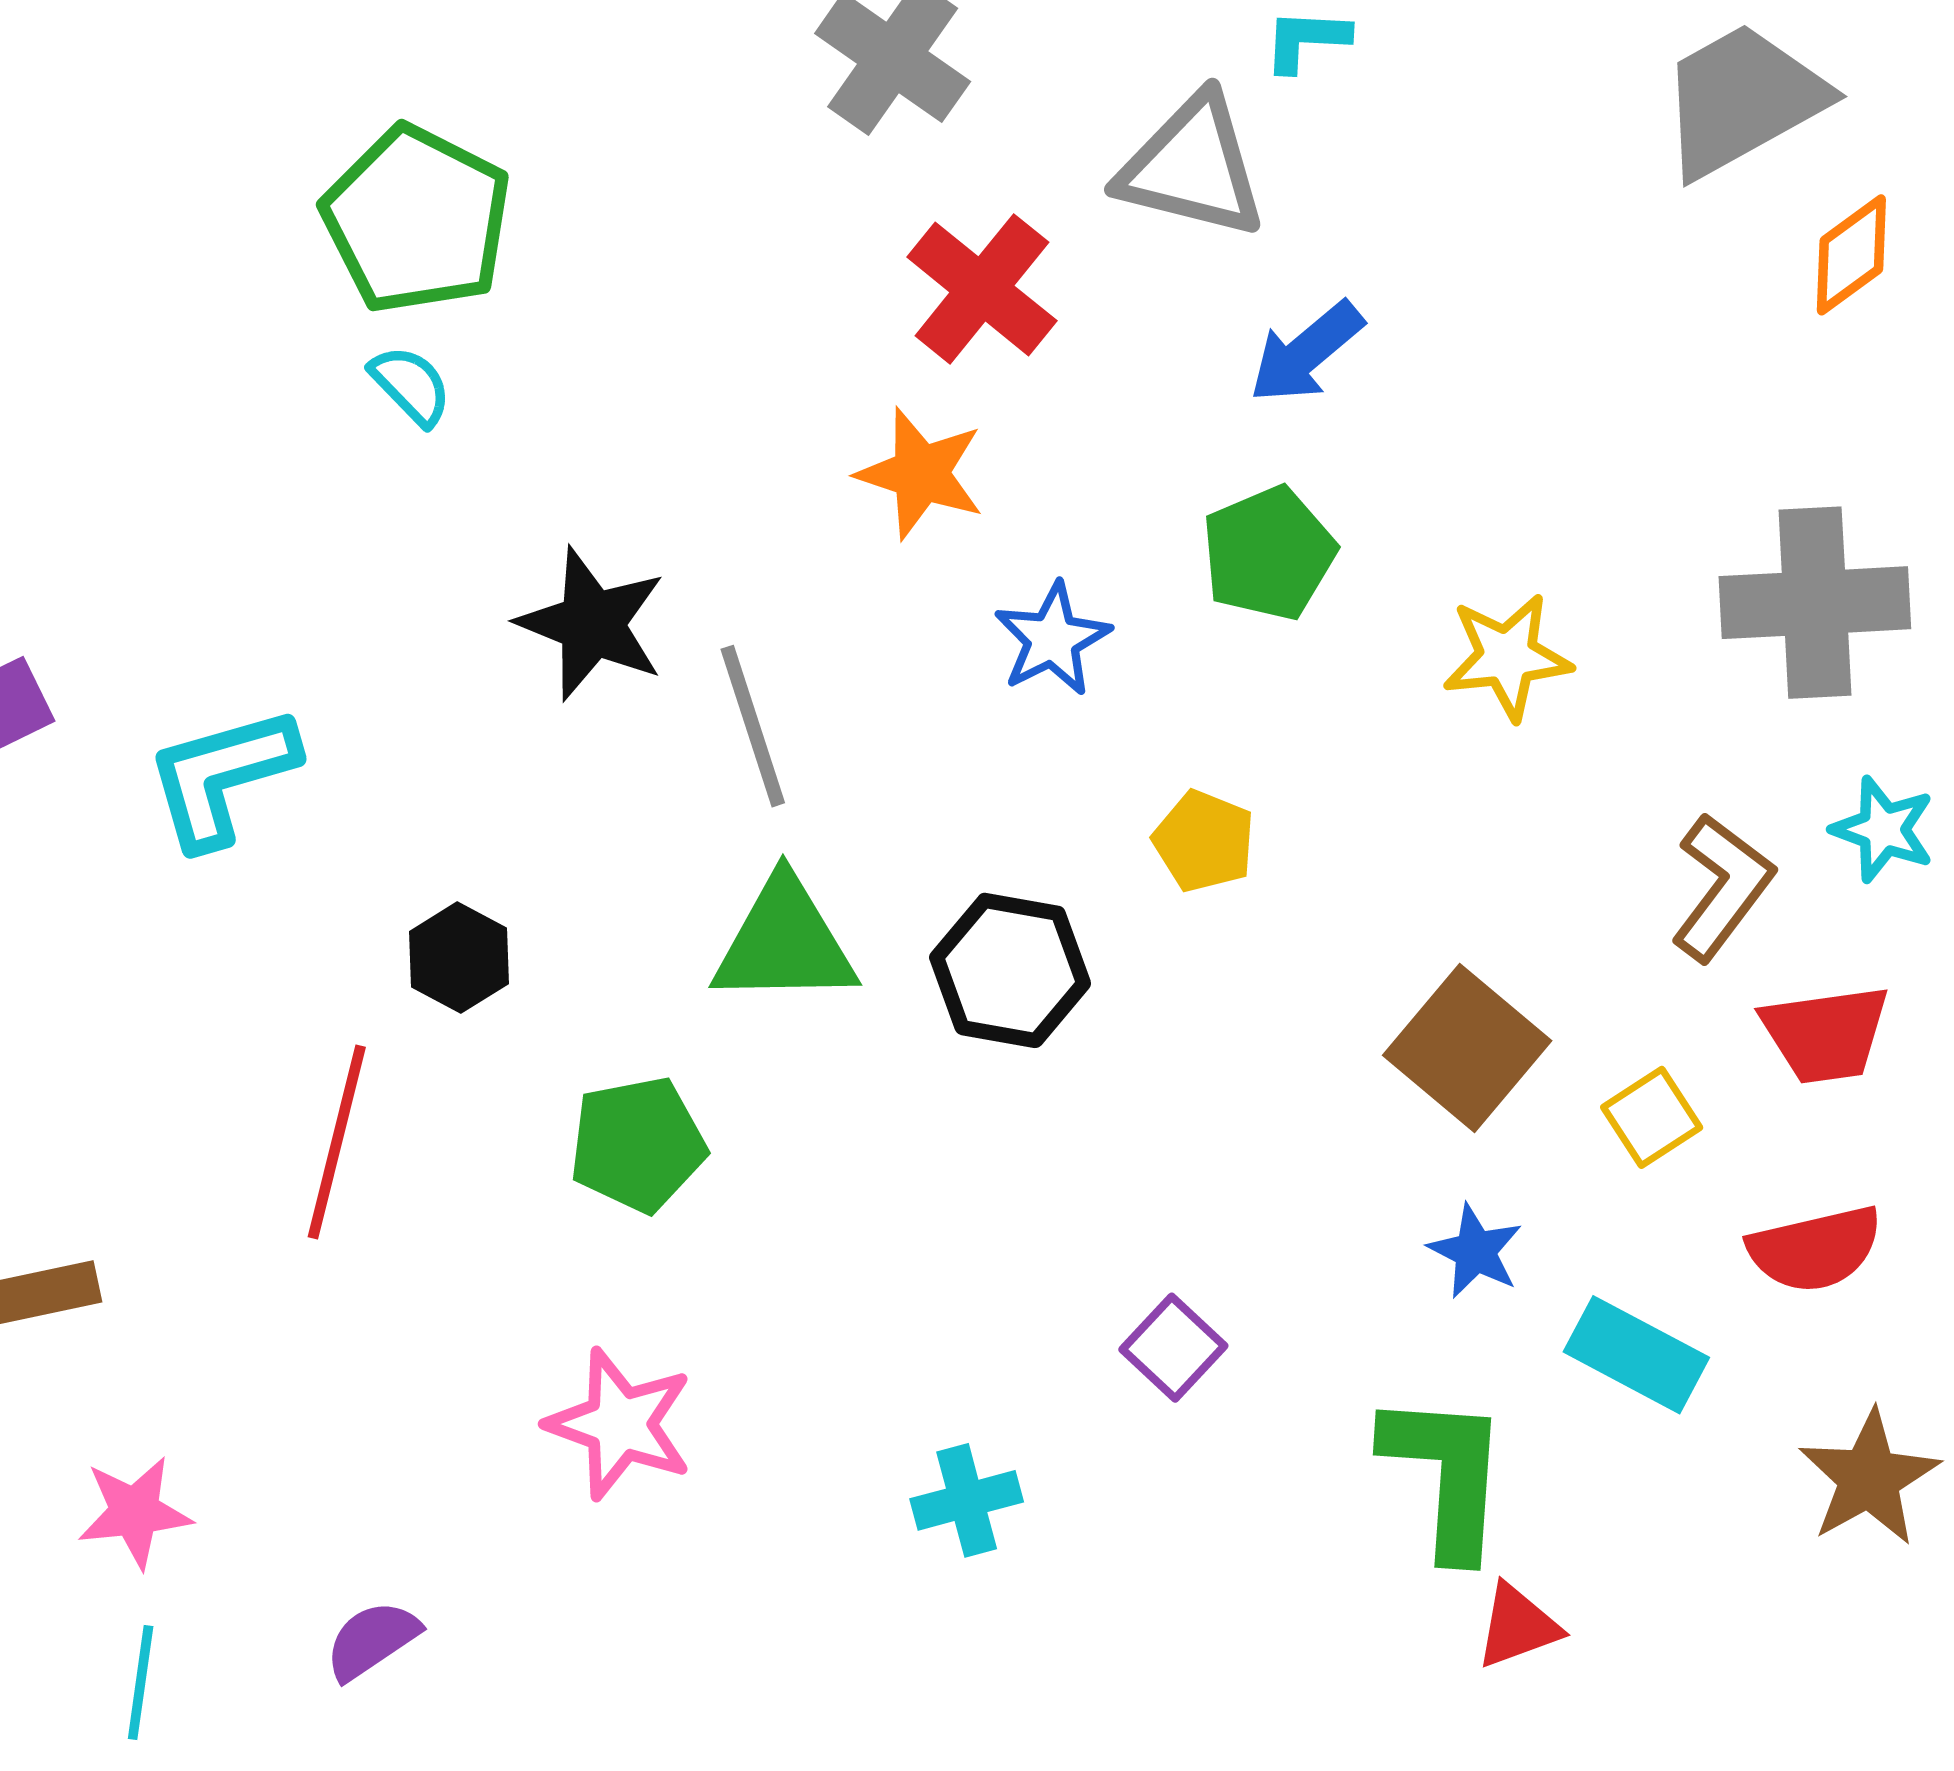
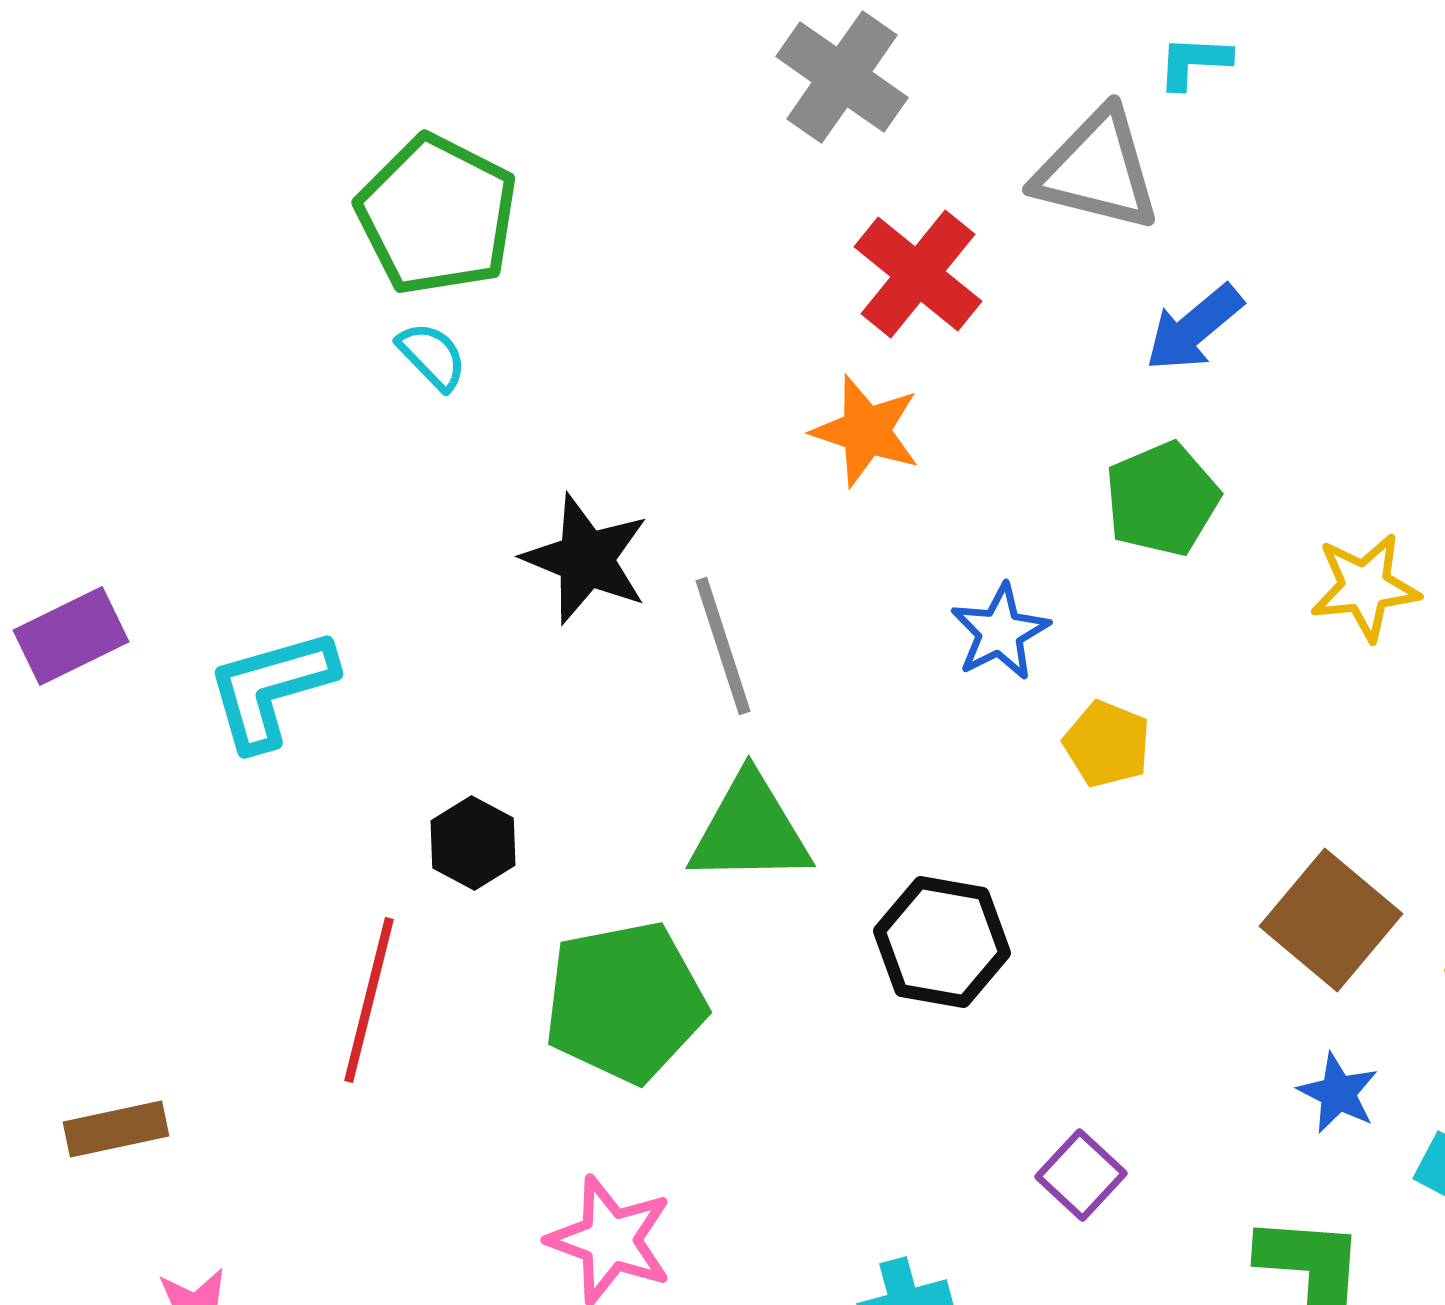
blue star: (1052, 639) -> (1000, 632), moved
black hexagon: (1010, 970) -> (942, 942), moved
green pentagon: (638, 1144) -> (625, 1002), size x1.4

